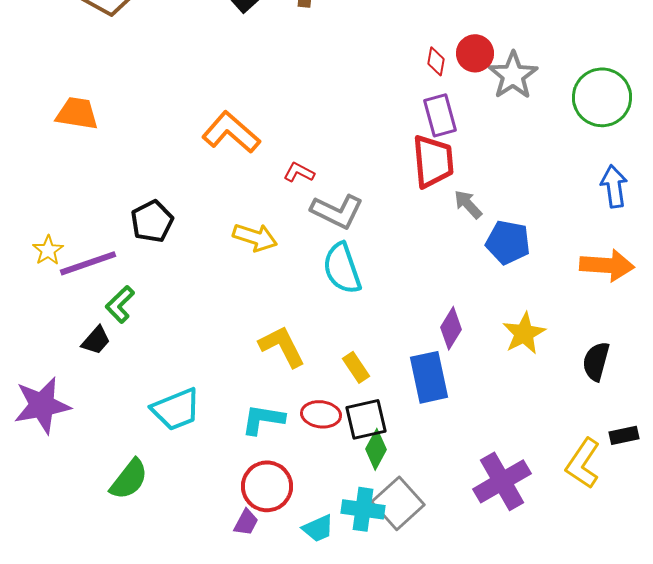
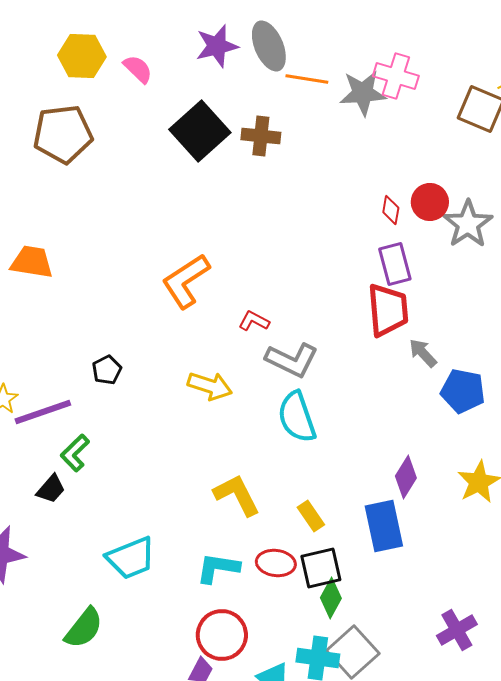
orange L-shape: (231, 132) -> (186, 281), turned -74
black pentagon: (152, 221) -> (107, 370), size x0.7
purple cross: (502, 481) -> (457, 630), size x0.7

